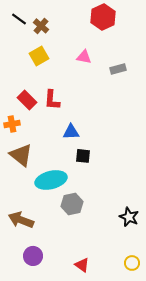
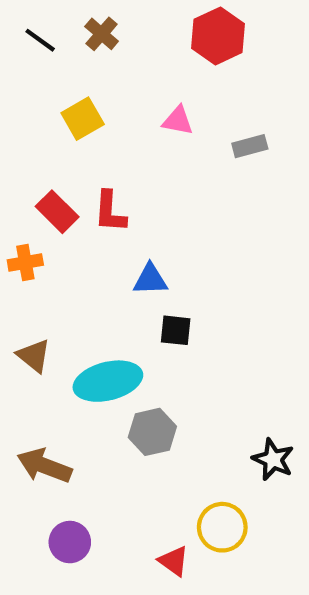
brown cross: (41, 26) -> (102, 34), moved
brown triangle: (21, 155) -> (34, 356), moved, size x0.7
yellow circle: (132, 263) -> (222, 527), moved, size x1.5

